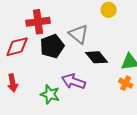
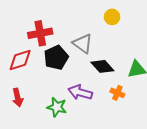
orange cross: (126, 83) -> (117, 93), moved

